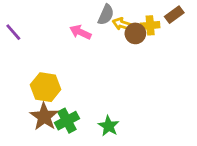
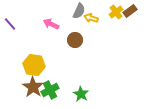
yellow cross: (150, 25) -> (116, 12), moved, turned -32
pink arrow: (80, 32) -> (51, 24), moved
brown circle: (135, 33) -> (75, 40), moved

